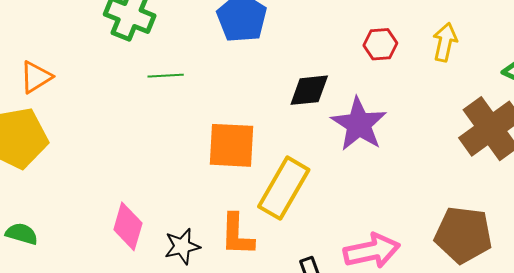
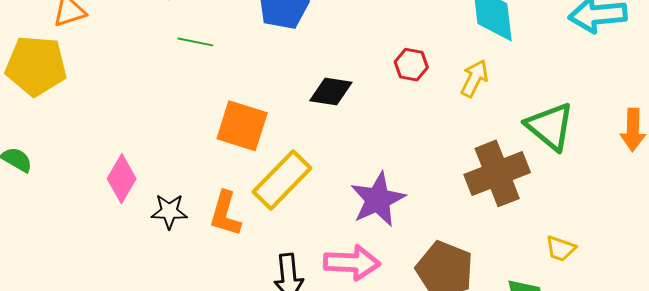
purple star: (359, 124) -> (378, 199), moved

